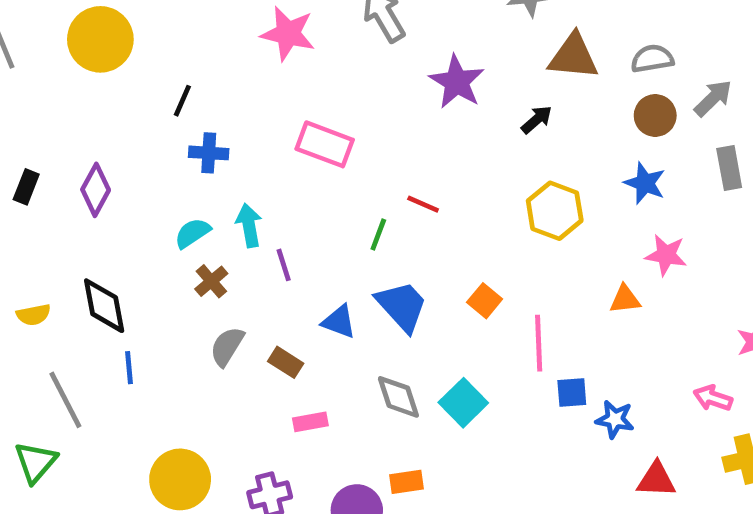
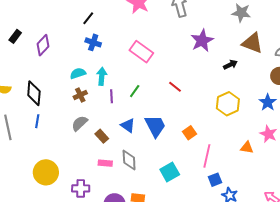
green line: (378, 235) -> (135, 91), moved
blue square: (572, 392) -> (215, 180), turned -32
gray diamond: (398, 397) -> (129, 160), moved

